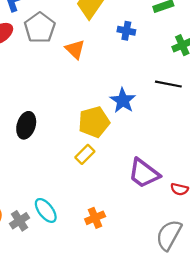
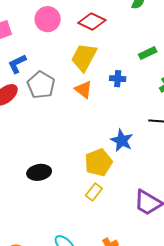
orange triangle: (75, 49) -> (83, 89), moved
black ellipse: (26, 125) -> (39, 172), turned 70

